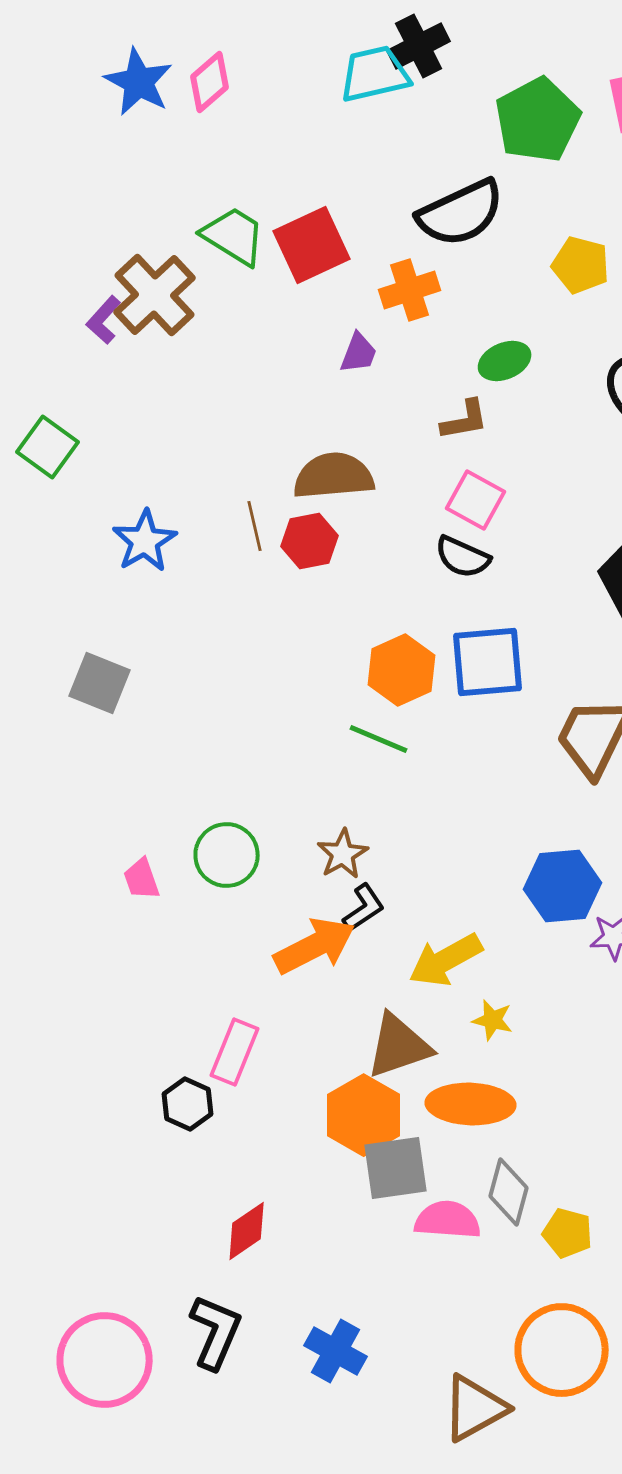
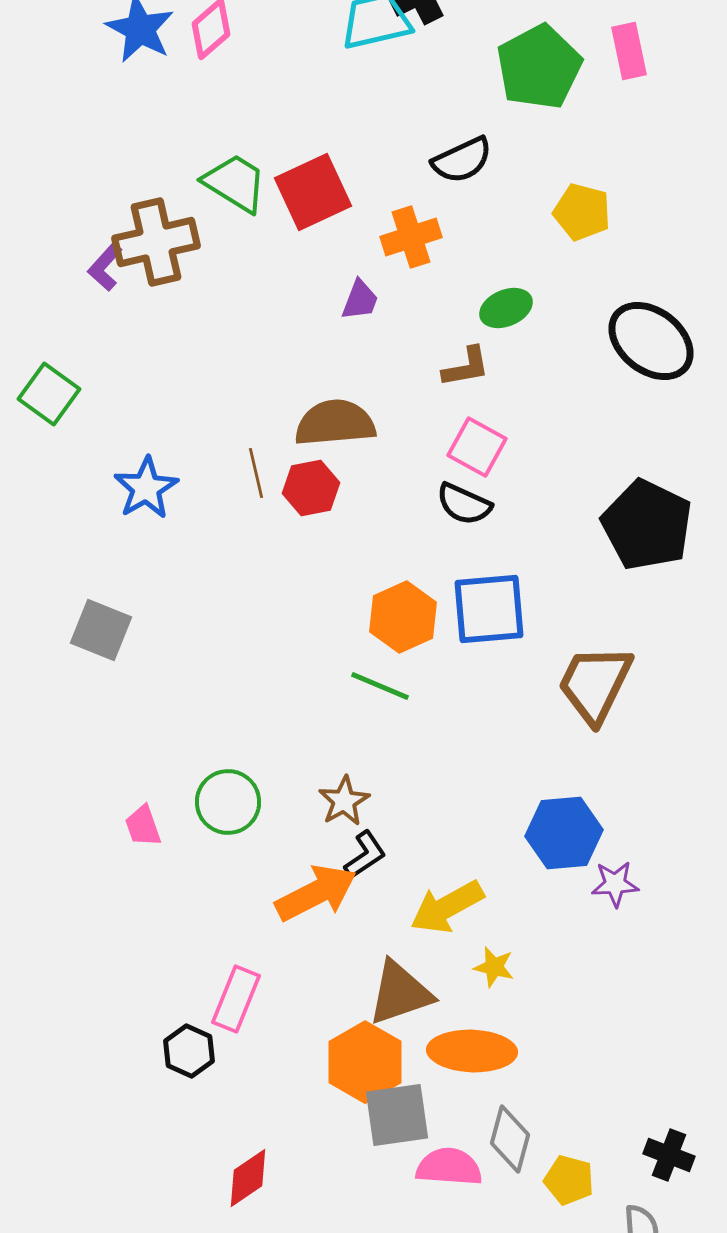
black semicircle: (461, 213) -> (462, 160), size x0.7
brown cross: (155, 295) -> (156, 242), turned 30

